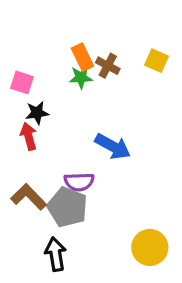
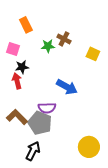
orange rectangle: (82, 57) -> (26, 25), moved
yellow square: (157, 61) -> (93, 54), moved
black arrow: (56, 254) -> (33, 151), turned 36

